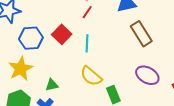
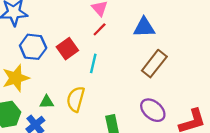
brown rectangle: (141, 34) -> (154, 64), turned 60
yellow semicircle: (91, 76) -> (76, 99), moved, turned 55

